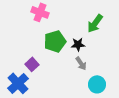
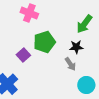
black star: (78, 44) -> (76, 47), moved
purple square: (32, 64) -> (23, 55), moved

